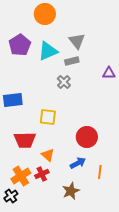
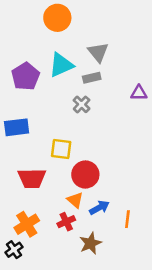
purple pentagon: (20, 45) -> (25, 76), moved
red circle: (87, 137) -> (85, 174), moved
orange triangle: (48, 155) -> (75, 200), moved
red cross: (42, 174) -> (66, 222), moved

